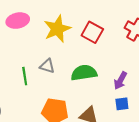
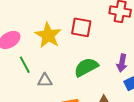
gray triangle: (47, 66) -> (45, 80), moved
green line: (25, 76) -> (25, 65), moved

